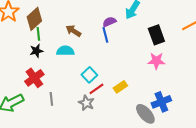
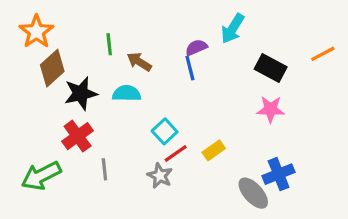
brown diamond: (34, 19) -> (52, 68), moved
green line: (38, 34) -> (109, 44), moved
black rectangle: (156, 35) -> (271, 68), turned -42
black star: (36, 51) -> (81, 93), size x1.5

